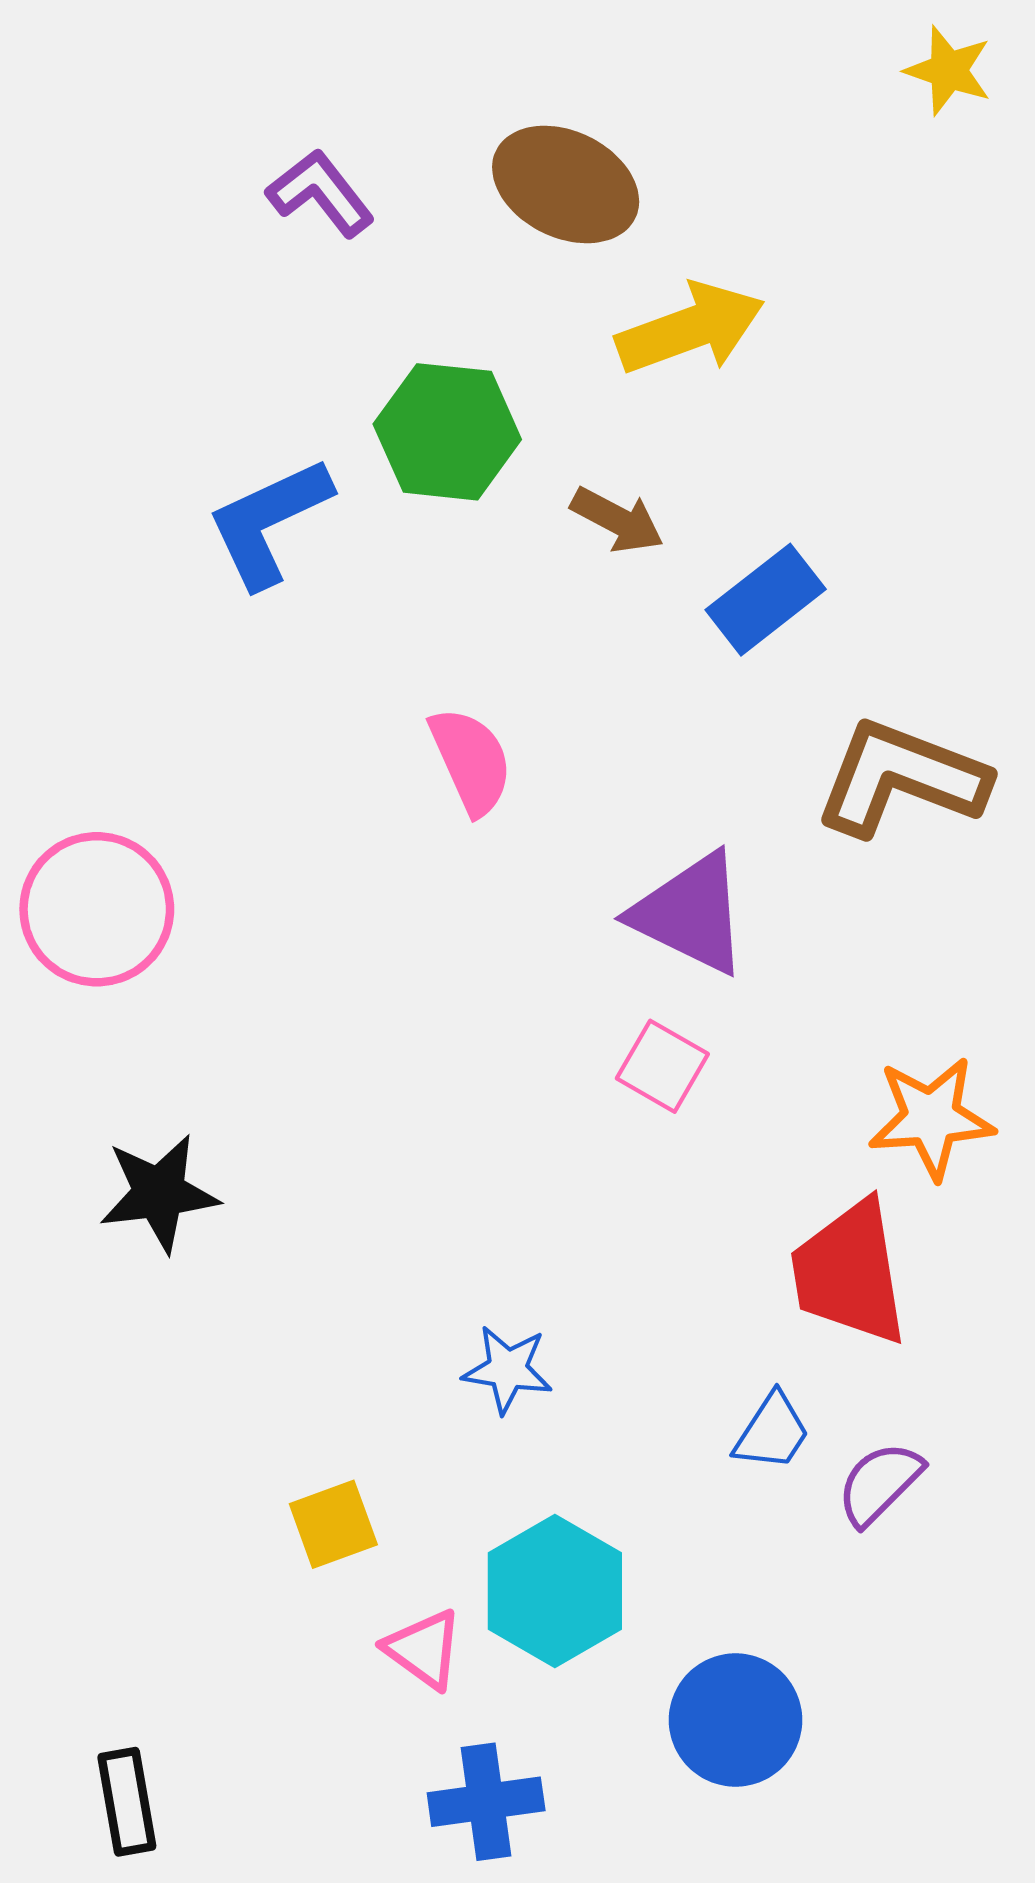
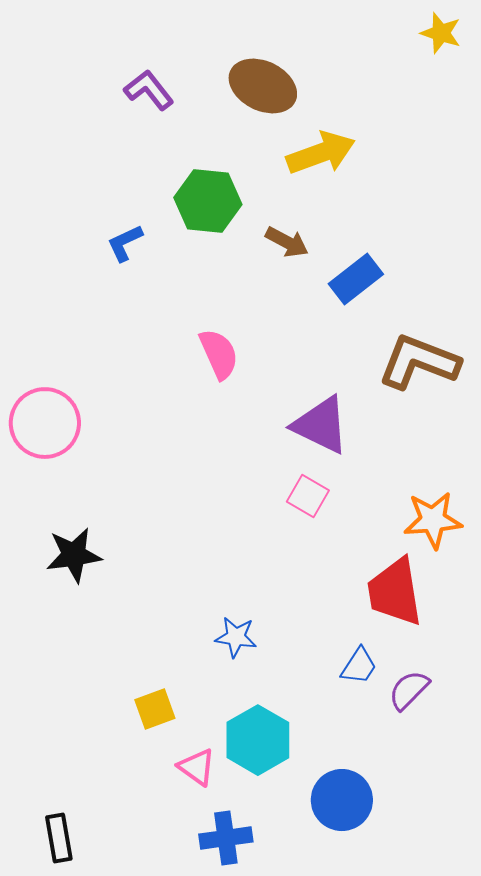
blue L-shape: (269, 522) -> (125, 243), size x0.6

